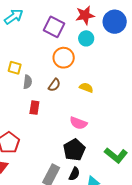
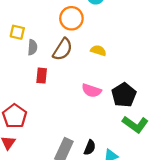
brown semicircle: (54, 85) -> (63, 49), size x1.5
black pentagon: (74, 150) -> (124, 95), moved

